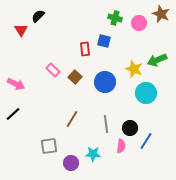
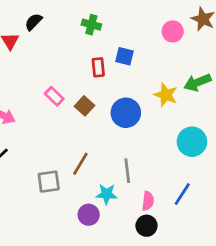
green cross: (115, 18) -> (91, 25), moved
cyan circle: (146, 93) -> (192, 142), moved
black circle: (130, 128) -> (146, 226), moved
gray square: (49, 146) -> (49, 182), moved
cyan star: (93, 154) -> (107, 194), moved
purple circle: (71, 163) -> (89, 215), moved

